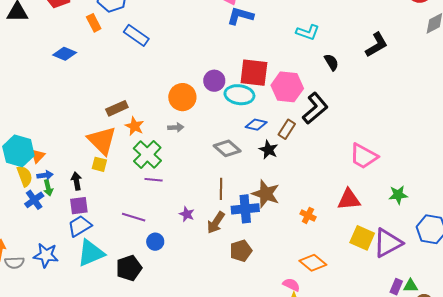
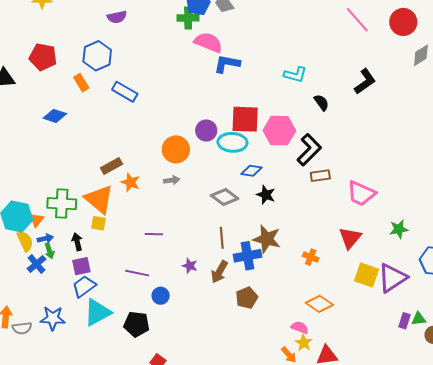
brown rectangle: (287, 129) -> (320, 176), moved, turned 54
green cross: (147, 154) -> (62, 204), moved, turned -36
red triangle: (349, 199) -> (350, 238), turned -40
black pentagon: (129, 268) -> (137, 324), turned 30

